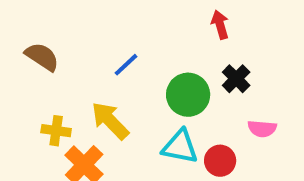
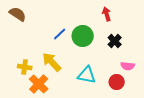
brown semicircle: (42, 57) -> (18, 14), moved
green circle: (188, 95) -> (83, 36), moved
red circle: (220, 161) -> (117, 82), moved

